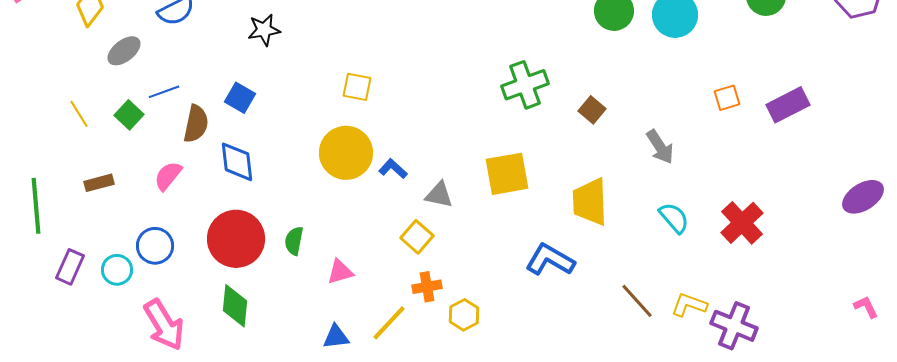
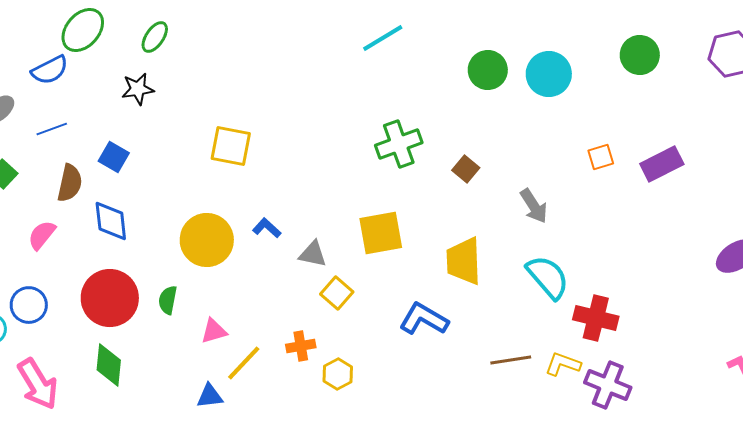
yellow square: (357, 87) -> (231, 146), size x1.4
blue line: (164, 92) -> (52, 129), moved
yellow circle: (346, 153) -> (207, 240), moved
cyan semicircle: (674, 218) -> (548, 277), size x1.4
red cross: (742, 223) -> (596, 318), moved, turned -33
yellow square: (417, 237) -> (337, 293), moved
brown line: (637, 301) -> (511, 360), turned -57
yellow line: (389, 323) -> (244, 363), moved

